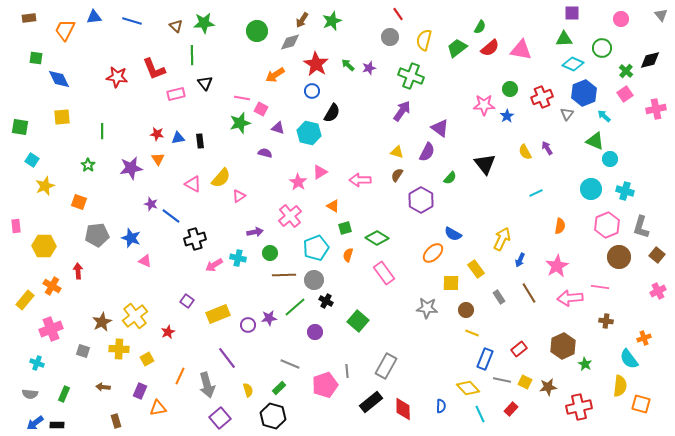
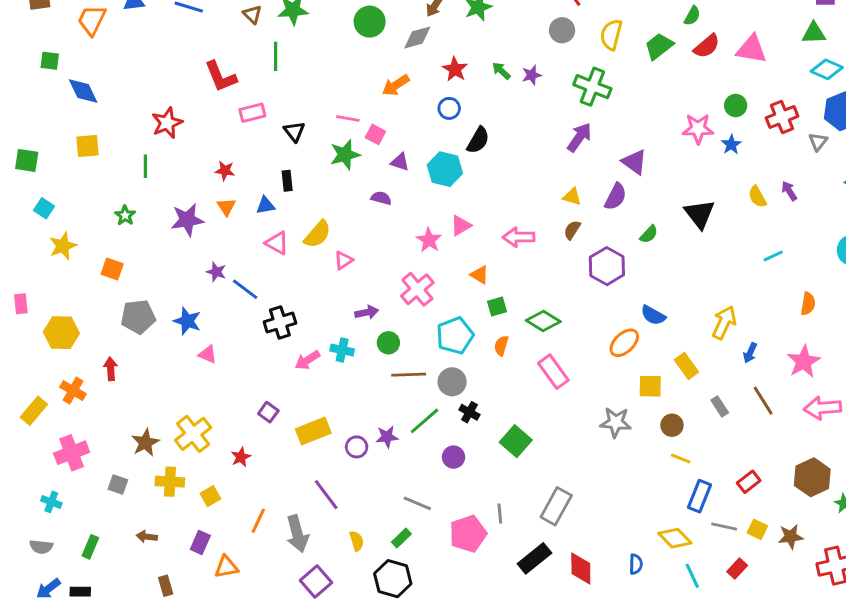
red star: (316, 64) -> (455, 69), size x0.7
red star: (117, 77) -> (167, 123), moved, turned -30
black triangle: (205, 83) -> (294, 132), moved
blue triangle: (178, 138) -> (265, 205), moved

